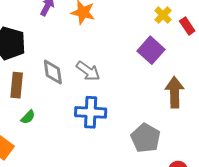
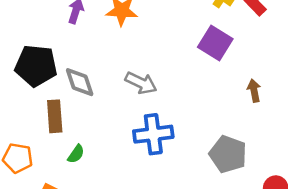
gray diamond: (53, 72) -> (80, 82), moved
brown arrow: (175, 92) -> (254, 91), size x0.6

